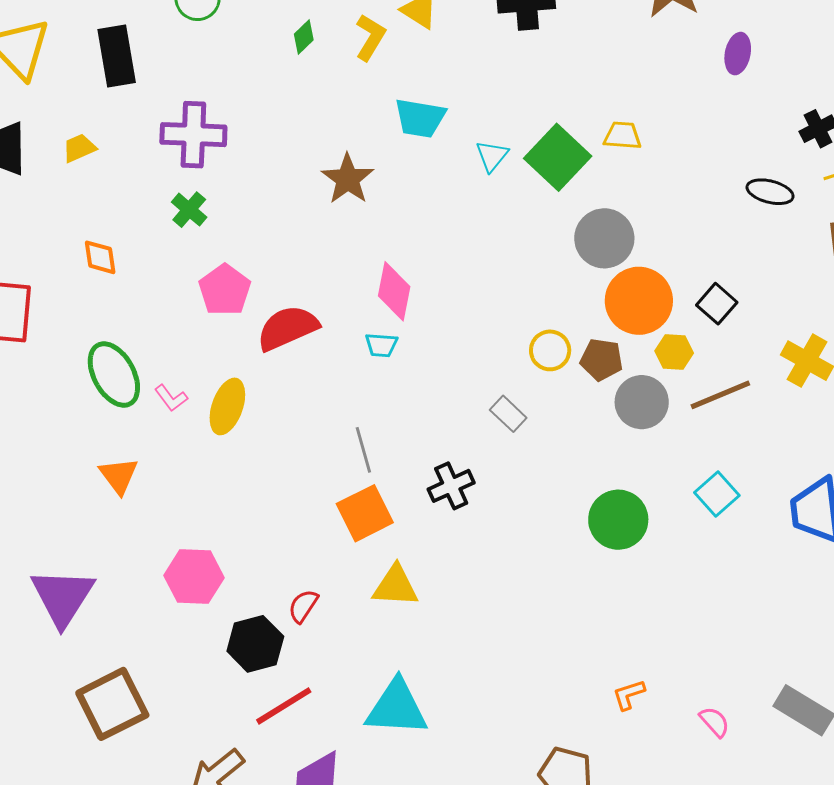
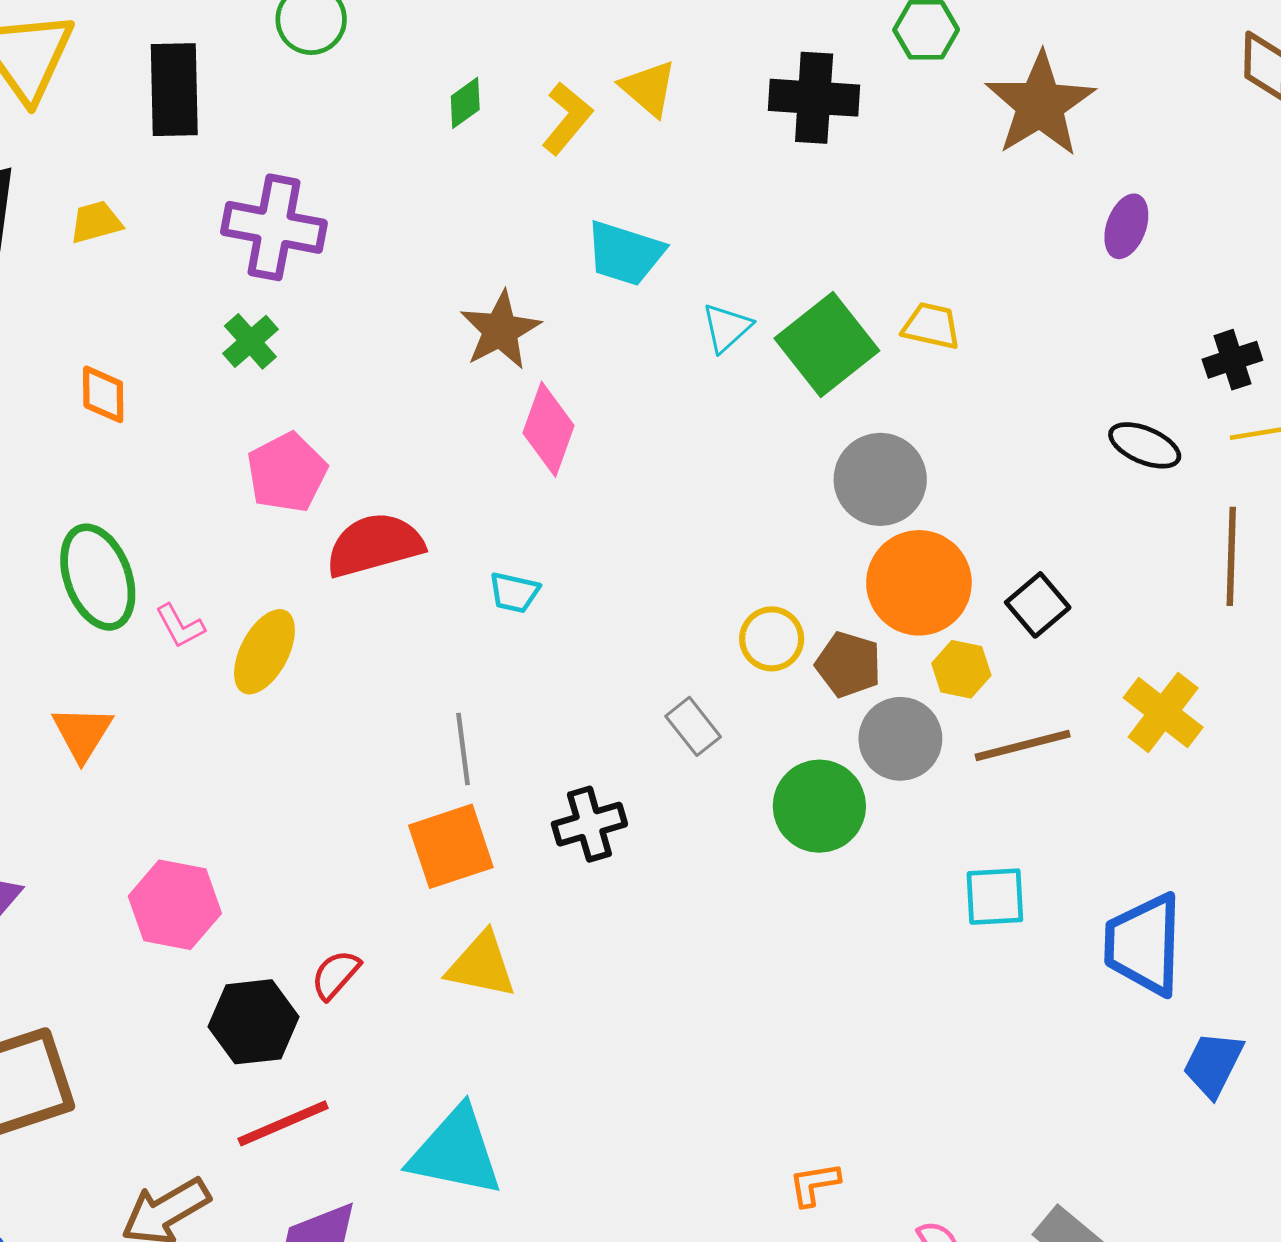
pink diamond: (394, 291) -> (548, 429), moved
cyan square: (717, 494) -> (995, 897), turned 30
green circle: (618, 520) -> (819, 806), moved

